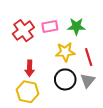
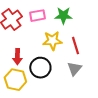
black circle: (65, 79) -> (40, 68), moved

